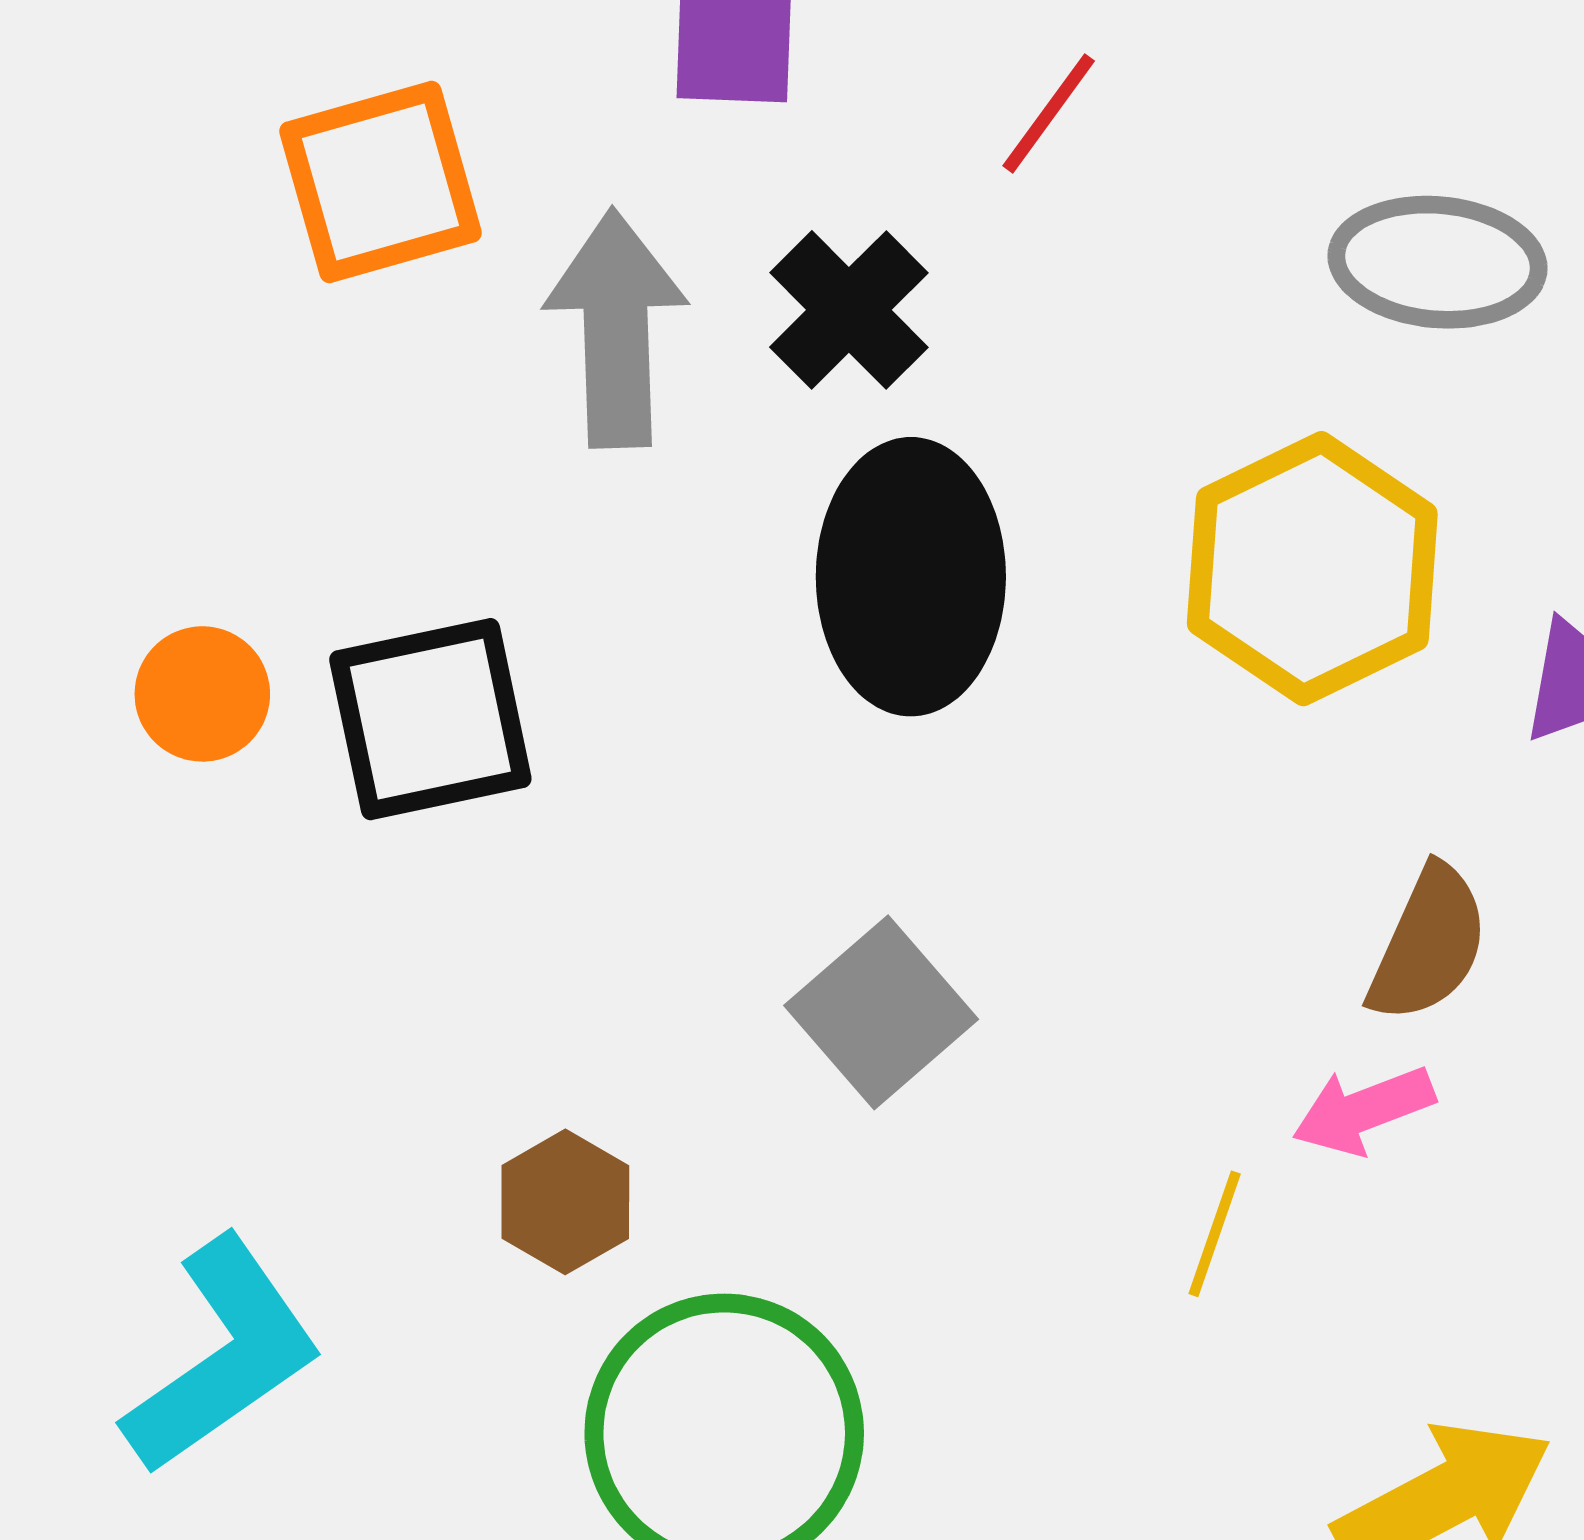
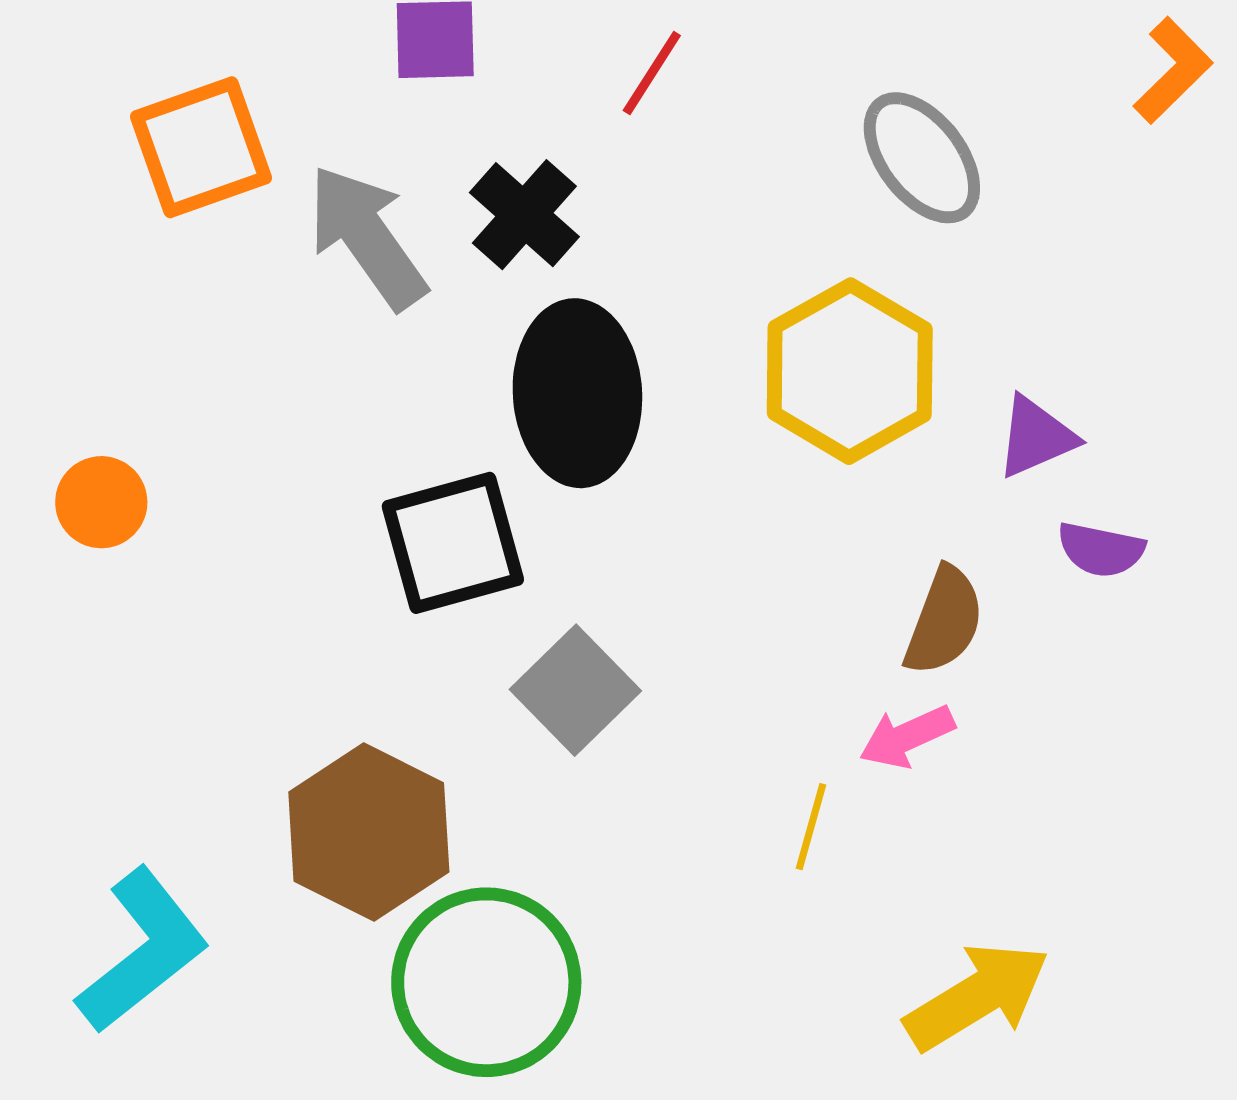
gray ellipse: (1437, 262) -> (922, 158), turned 51
gray arrow: (616, 329) -> (367, 237), turned -30
black square: (430, 719) -> (453, 543), moved
brown hexagon: (565, 1202) -> (369, 832), size x1.8

